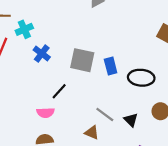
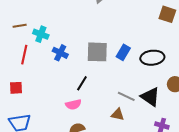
cyan cross: (24, 29) -> (41, 34), turned -35
blue rectangle: (111, 66) -> (123, 52), turned 56
black triangle: (131, 120) -> (150, 97), size x1.5

